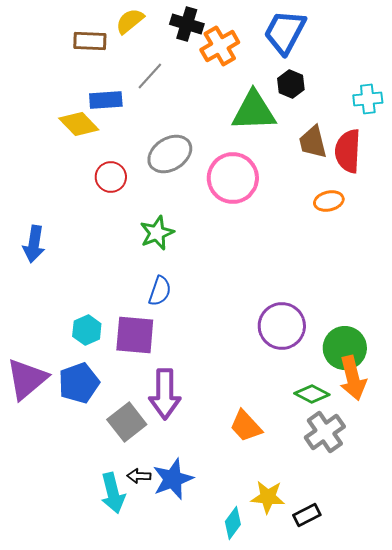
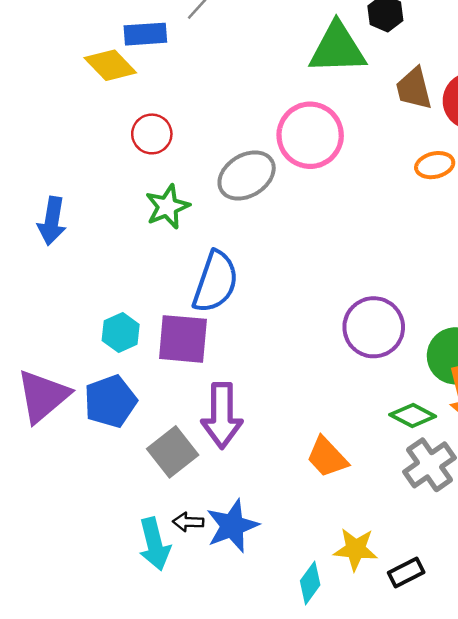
gray ellipse: (170, 154) -> (247, 175), moved
green star: (157, 233) -> (167, 207), moved
blue semicircle: (160, 291) -> (215, 282), size x1.6

